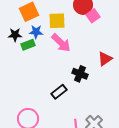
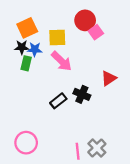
black star: (15, 35) -> (22, 47), moved
green rectangle: (28, 45) -> (26, 63), turned -56
black rectangle: (59, 92) -> (58, 101), moved

